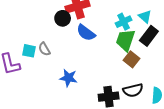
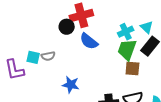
gray semicircle: (44, 49) -> (48, 56), turned -72
brown square: (132, 59) -> (132, 68), turned -35

